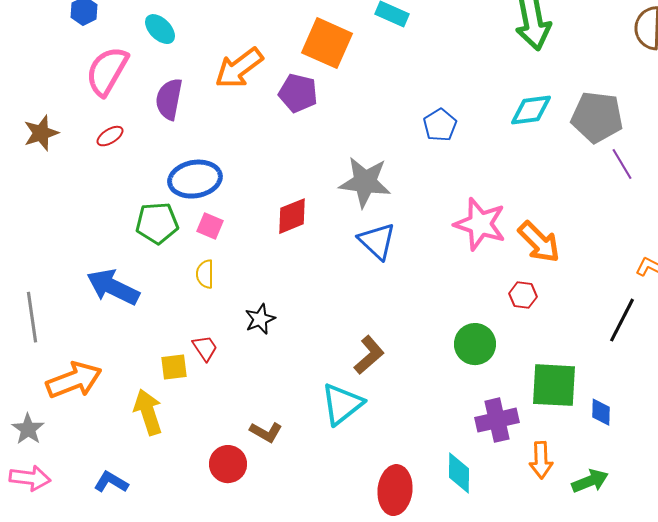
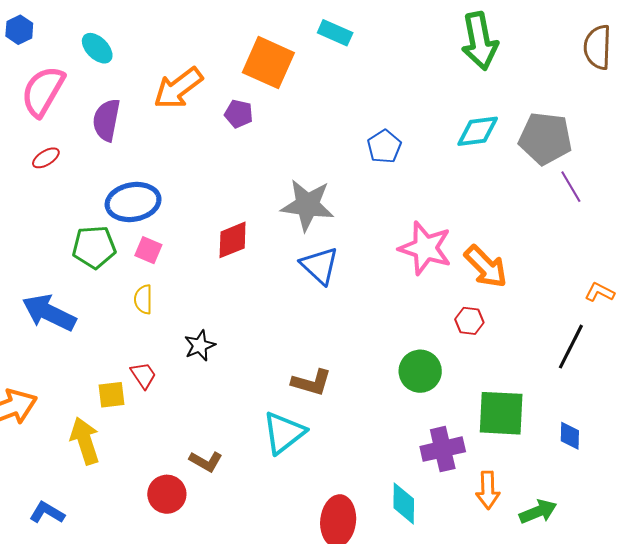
purple pentagon: (298, 93) -> (239, 114), size x0.7
brown L-shape: (369, 355) -> (311, 382), turned 57
blue diamond: (601, 412) -> (570, 436), moved

